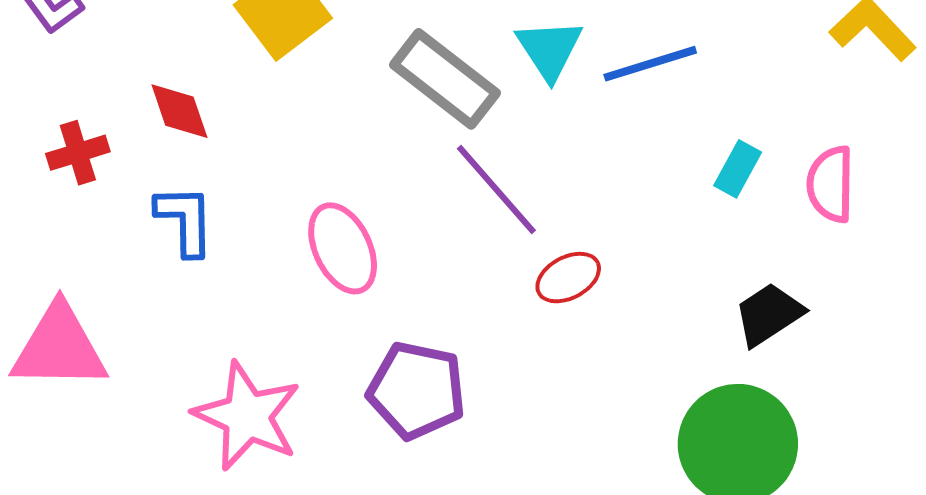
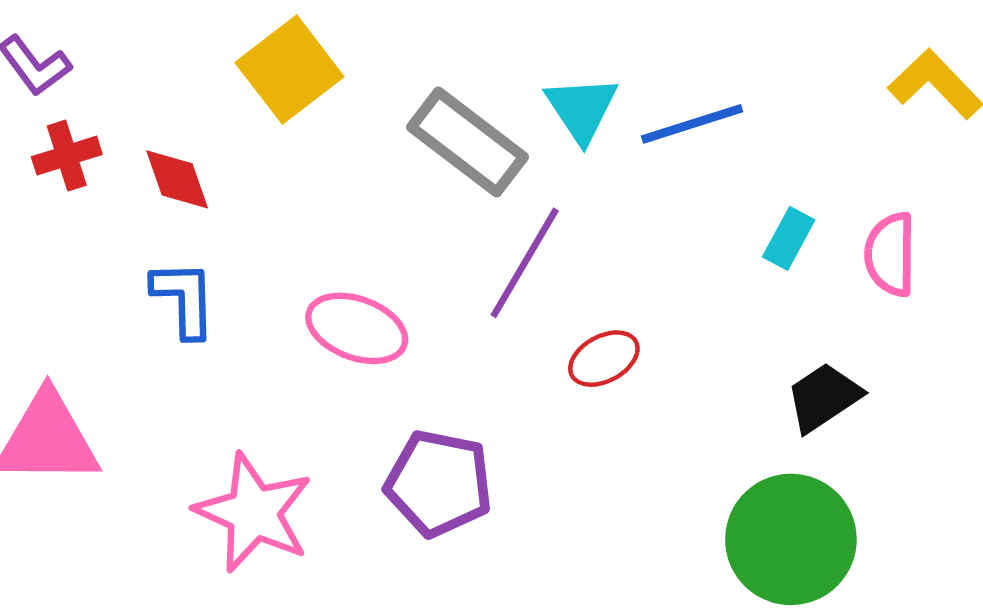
red cross: (78, 153) -> (67, 156), moved
purple line: (496, 190) -> (525, 263), turned 72
pink ellipse: (343, 248) -> (357, 328), turned -44

